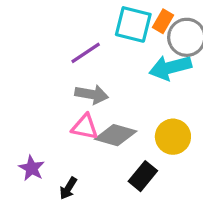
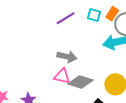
cyan square: (133, 24) -> (94, 15), size x0.6
purple line: (86, 53) -> (66, 18), moved

